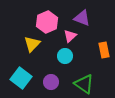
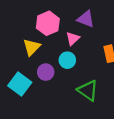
purple circle: (51, 82) -> (46, 72), moved

